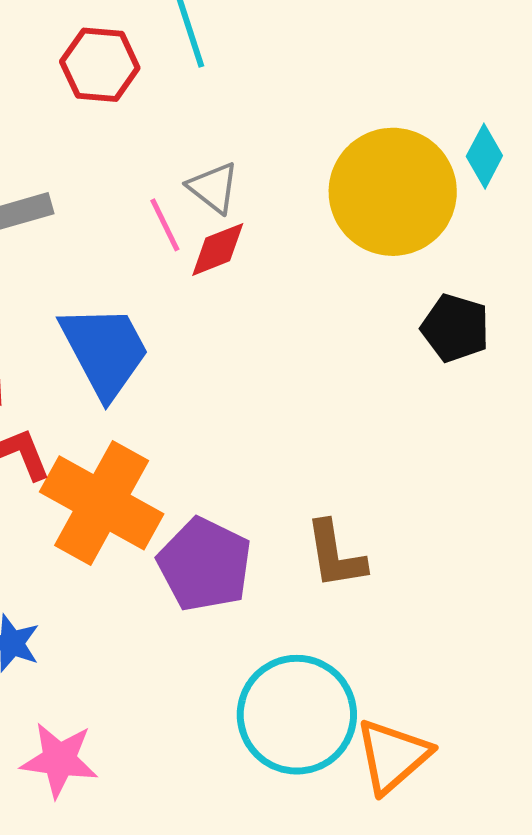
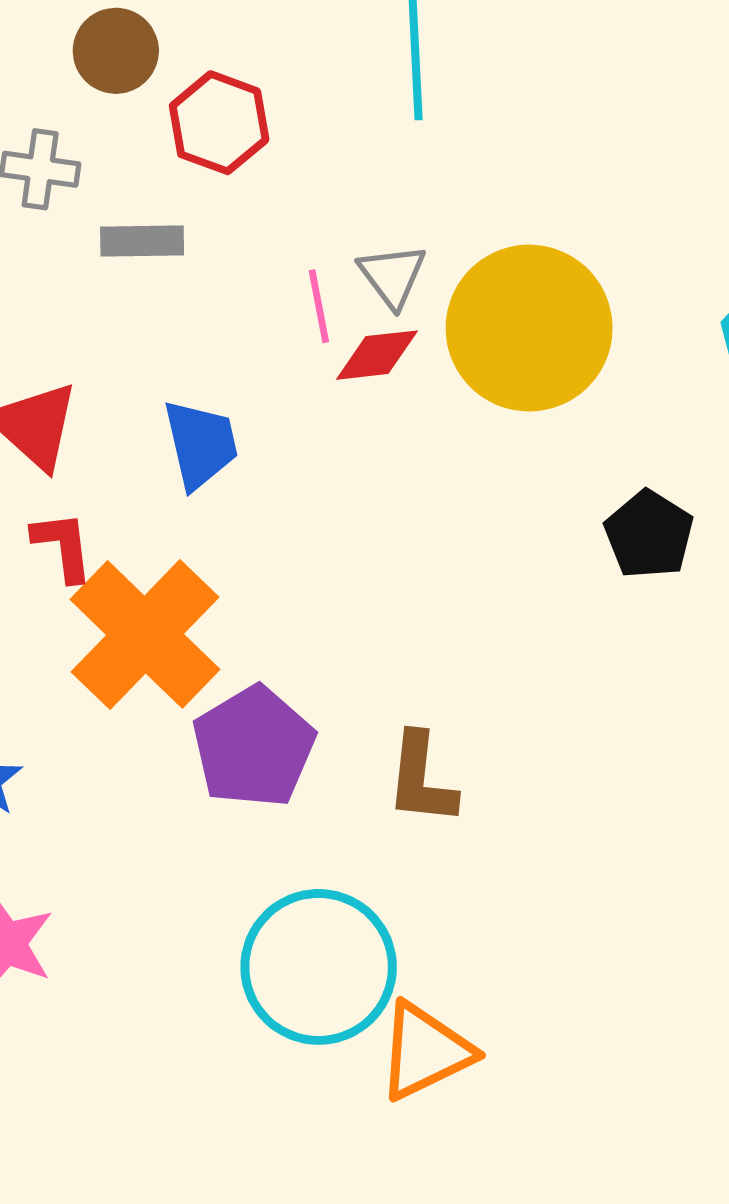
red hexagon: (100, 65) -> (219, 123), moved
yellow circle: (393, 192) -> (529, 328), moved
blue trapezoid: (105, 351) -> (201, 444), size x0.7

